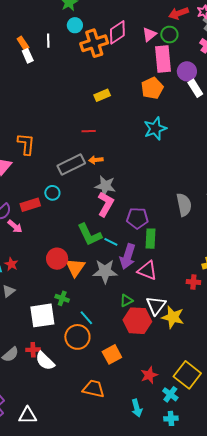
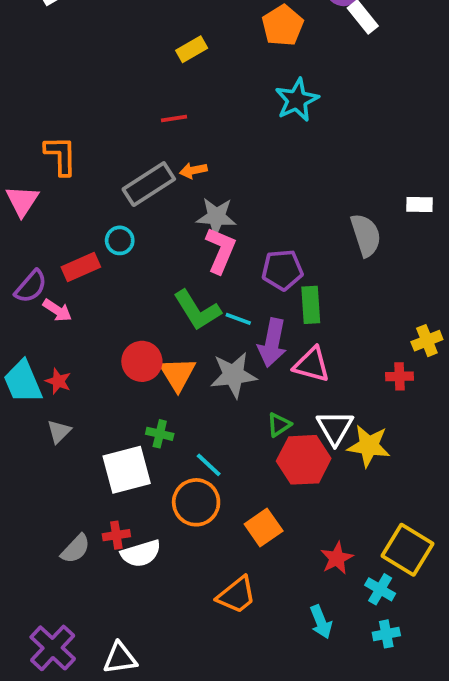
white semicircle: (45, 361) -> (141, 553), turned -55
orange trapezoid: (94, 389) -> (237, 595), turned 135

